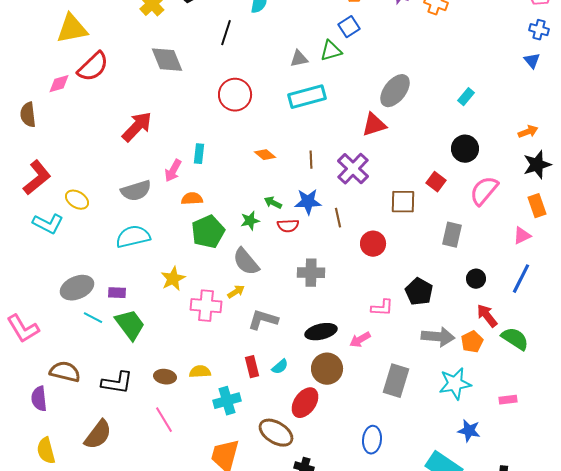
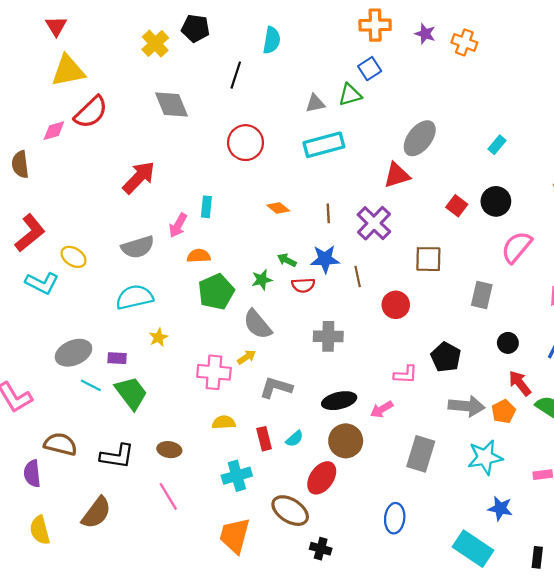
red square: (436, 182) -> (457, 206), moved
yellow star: (173, 279) -> (158, 337), moved, size x0.7
yellow semicircle: (200, 372) -> (224, 422), moved

